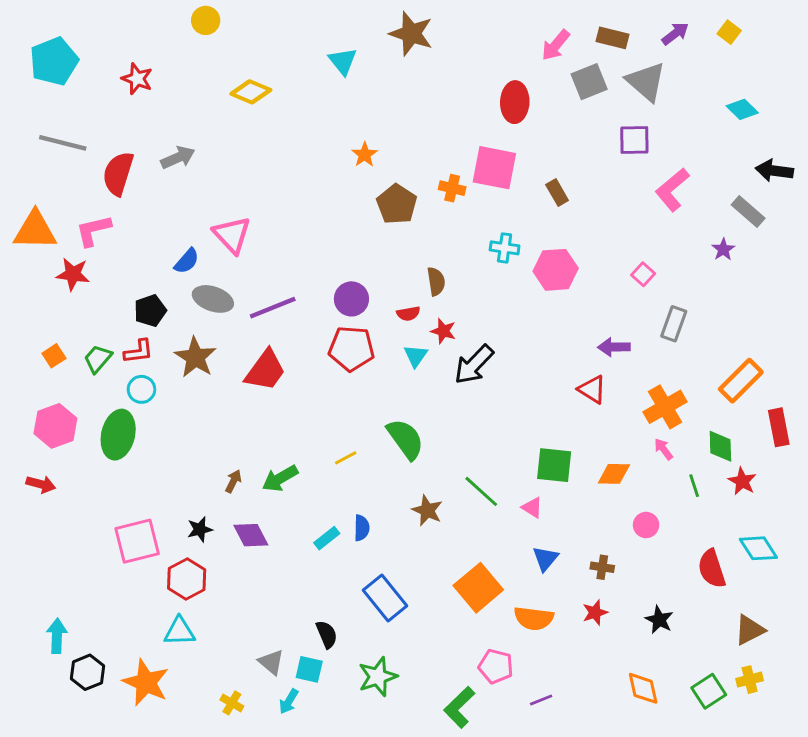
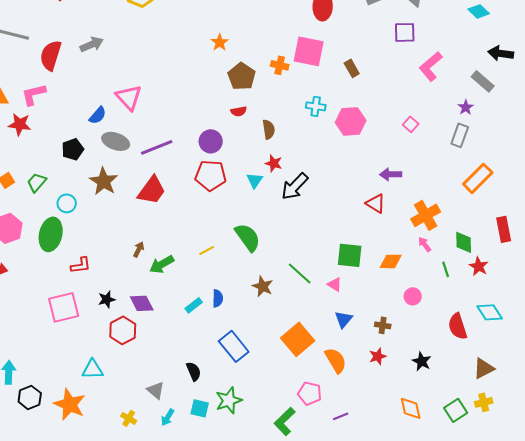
red semicircle: (408, 314) -> (239, 111), moved
gray rectangle: (674, 324) -> (460, 135), moved
red L-shape: (139, 351) -> (81, 265), moved
orange rectangle: (741, 381) -> (478, 178), moved
brown arrow: (233, 481) -> (139, 249), moved
red hexagon: (187, 579) -> (123, 330), moved
orange semicircle: (534, 618) -> (336, 360), turned -128
cyan square: (309, 669) -> (200, 408), moved

